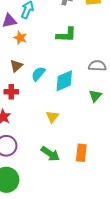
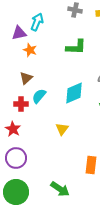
cyan semicircle: (38, 74) -> (39, 96), moved
green arrow: (50, 154) -> (60, 189), moved

